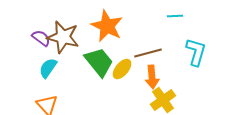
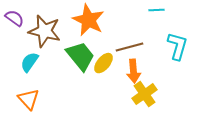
purple semicircle: (41, 38) -> (14, 18), moved

